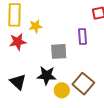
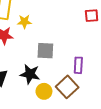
purple rectangle: (83, 36) -> (78, 65), moved

